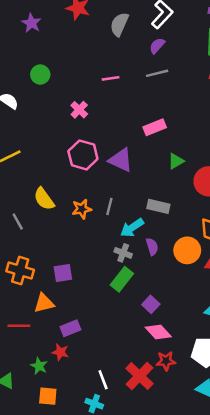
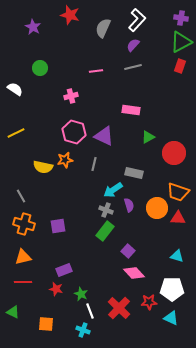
pink cross: (79, 110) -> (71, 96), turned 32
pink rectangle: (155, 127) -> (131, 110), turned 30
yellow semicircle: (44, 199) -> (43, 167), turned -42
gray line: (109, 206) -> (94, 164), moved
orange star: (82, 209) -> (65, 160), moved
gray line: (18, 221) -> (21, 196), moved
orange triangle: (44, 303) -> (23, 257), moved
red line: (19, 326) -> (23, 282), moved
red star: (166, 361) -> (149, 302), moved
green star: (39, 366) -> (81, 294), moved

